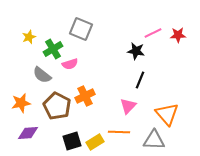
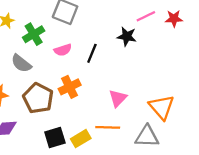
pink semicircle: (70, 64) -> (63, 50), moved
black line: (140, 80) -> (92, 53), moved

